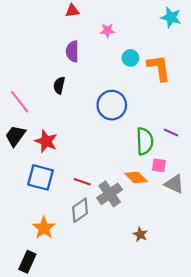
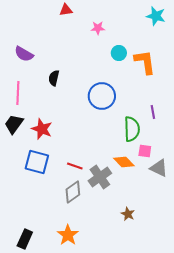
purple semicircle: (72, 51) -> (24, 54), moved, turned -60
pink line: (20, 102) -> (18, 93), turned 40
purple line: (171, 132) -> (153, 112), moved, turned 56
orange star: (44, 228) -> (68, 235), moved

